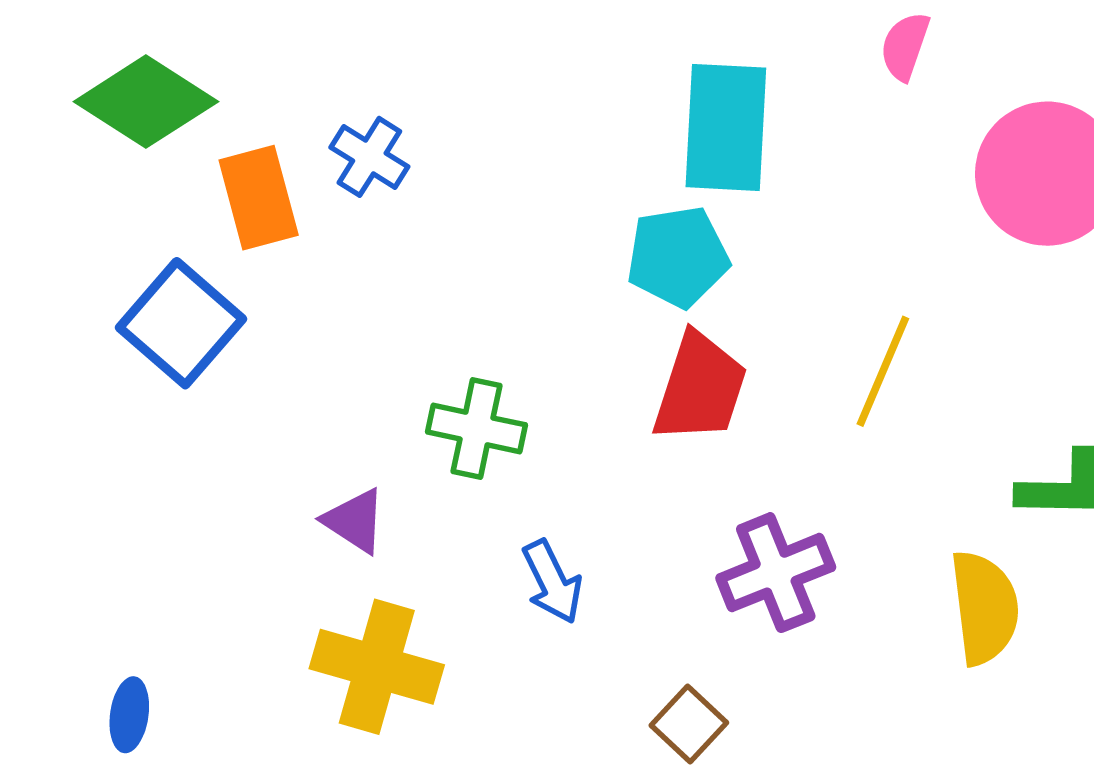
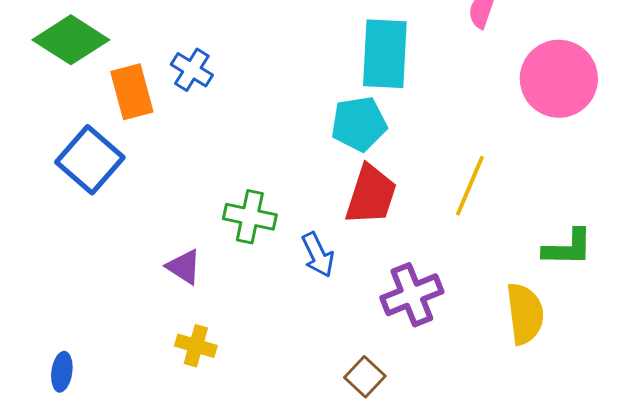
blue arrow: (552, 582) -> (318, 255), moved
yellow cross: (377, 667) -> (196, 346), size x0.6

